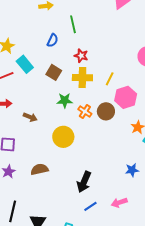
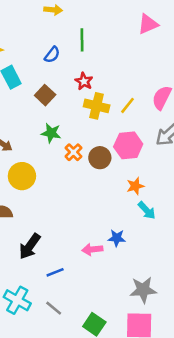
yellow cross: (82, 78) -> (97, 106), moved
yellow line: (110, 79) -> (127, 105), moved
yellow circle: (63, 137) -> (22, 176), moved
black arrow: (84, 182) -> (30, 246), moved
pink arrow: (119, 203) -> (92, 249), moved

